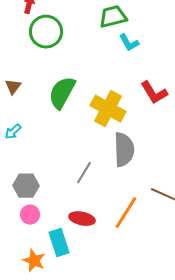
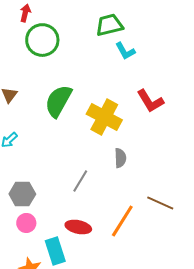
gray semicircle: (124, 150) -> (120, 158), size x0.6

